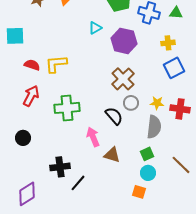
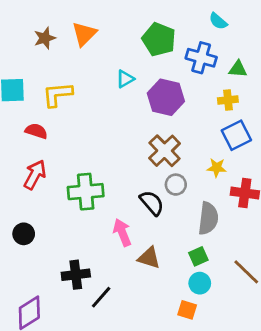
green triangle: (176, 13) -> (238, 69), moved
yellow L-shape: (56, 64) -> (57, 94), moved
yellow star: (157, 103) -> (217, 168), moved

